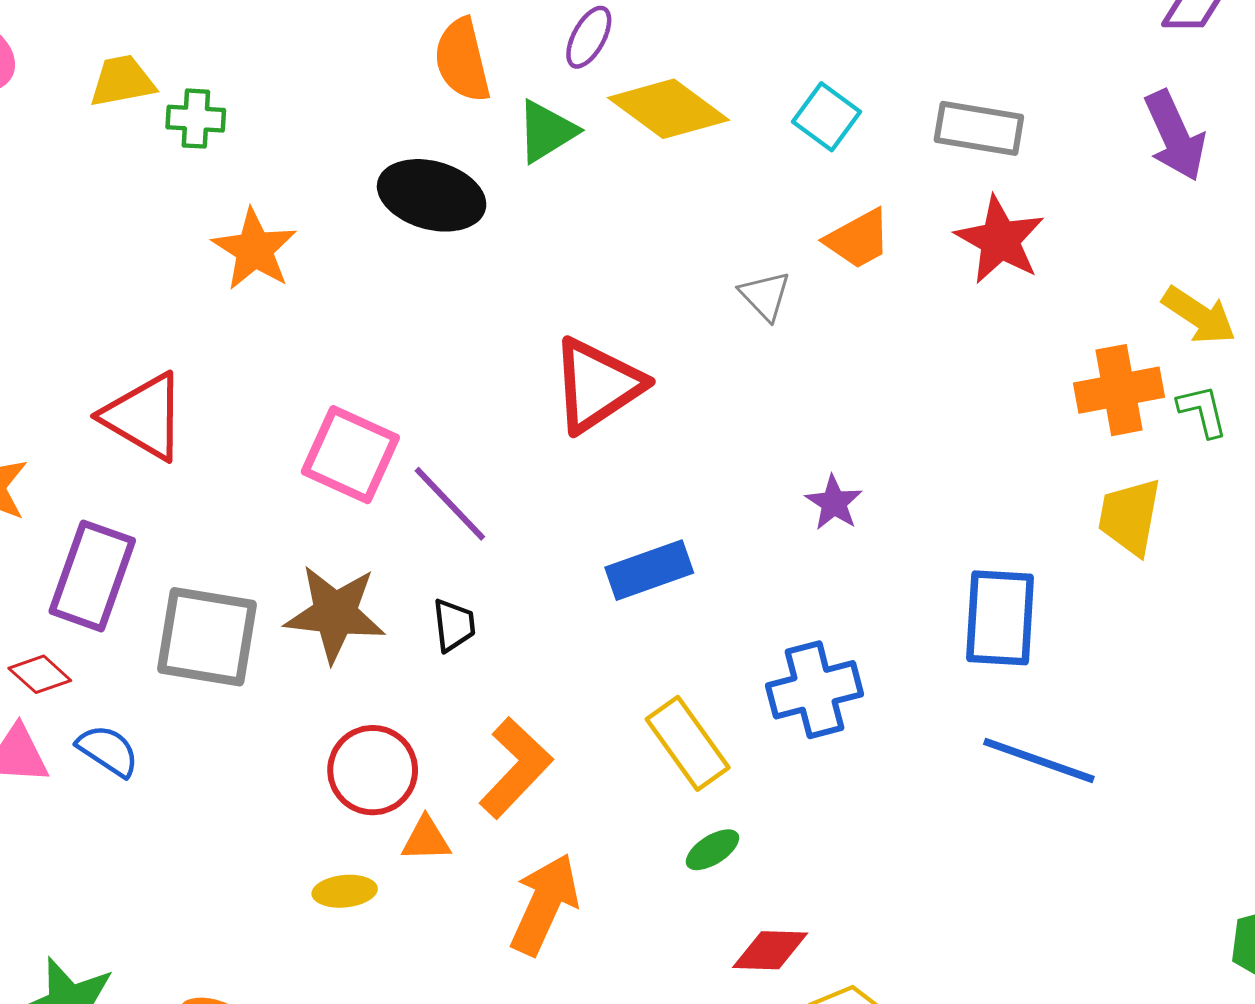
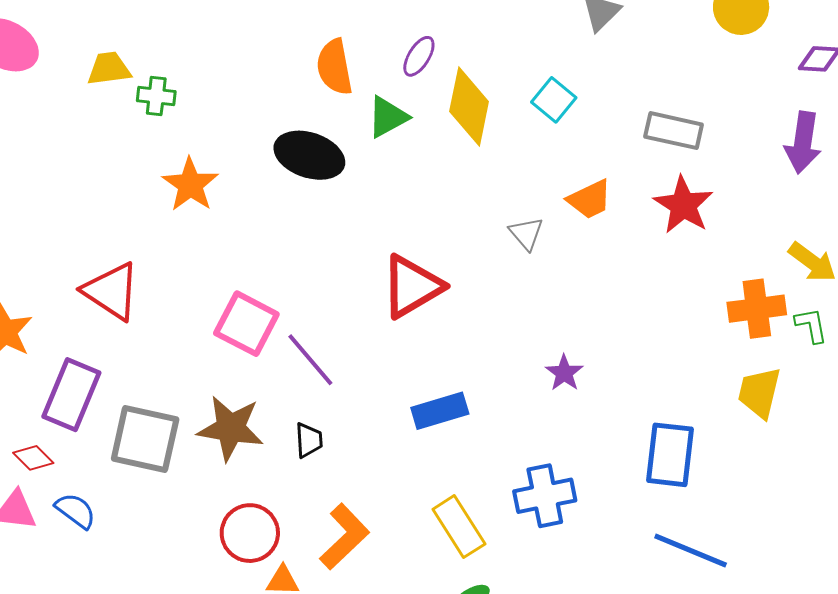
yellow diamond: (668, 109) -> (469, 107), turned 62
cyan square: (826, 117) -> (554, 100), moved
purple arrow: (1175, 136) -> (803, 142), turned 30

